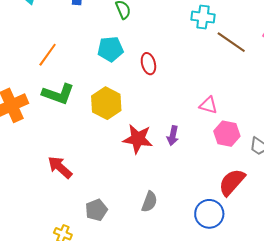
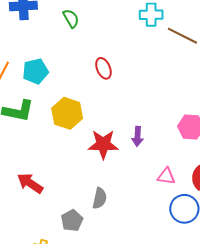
cyan pentagon: (110, 49) -> (35, 71), moved
pink triangle: (208, 105) -> (166, 176), moved
gray semicircle: (149, 202) -> (100, 198), moved

